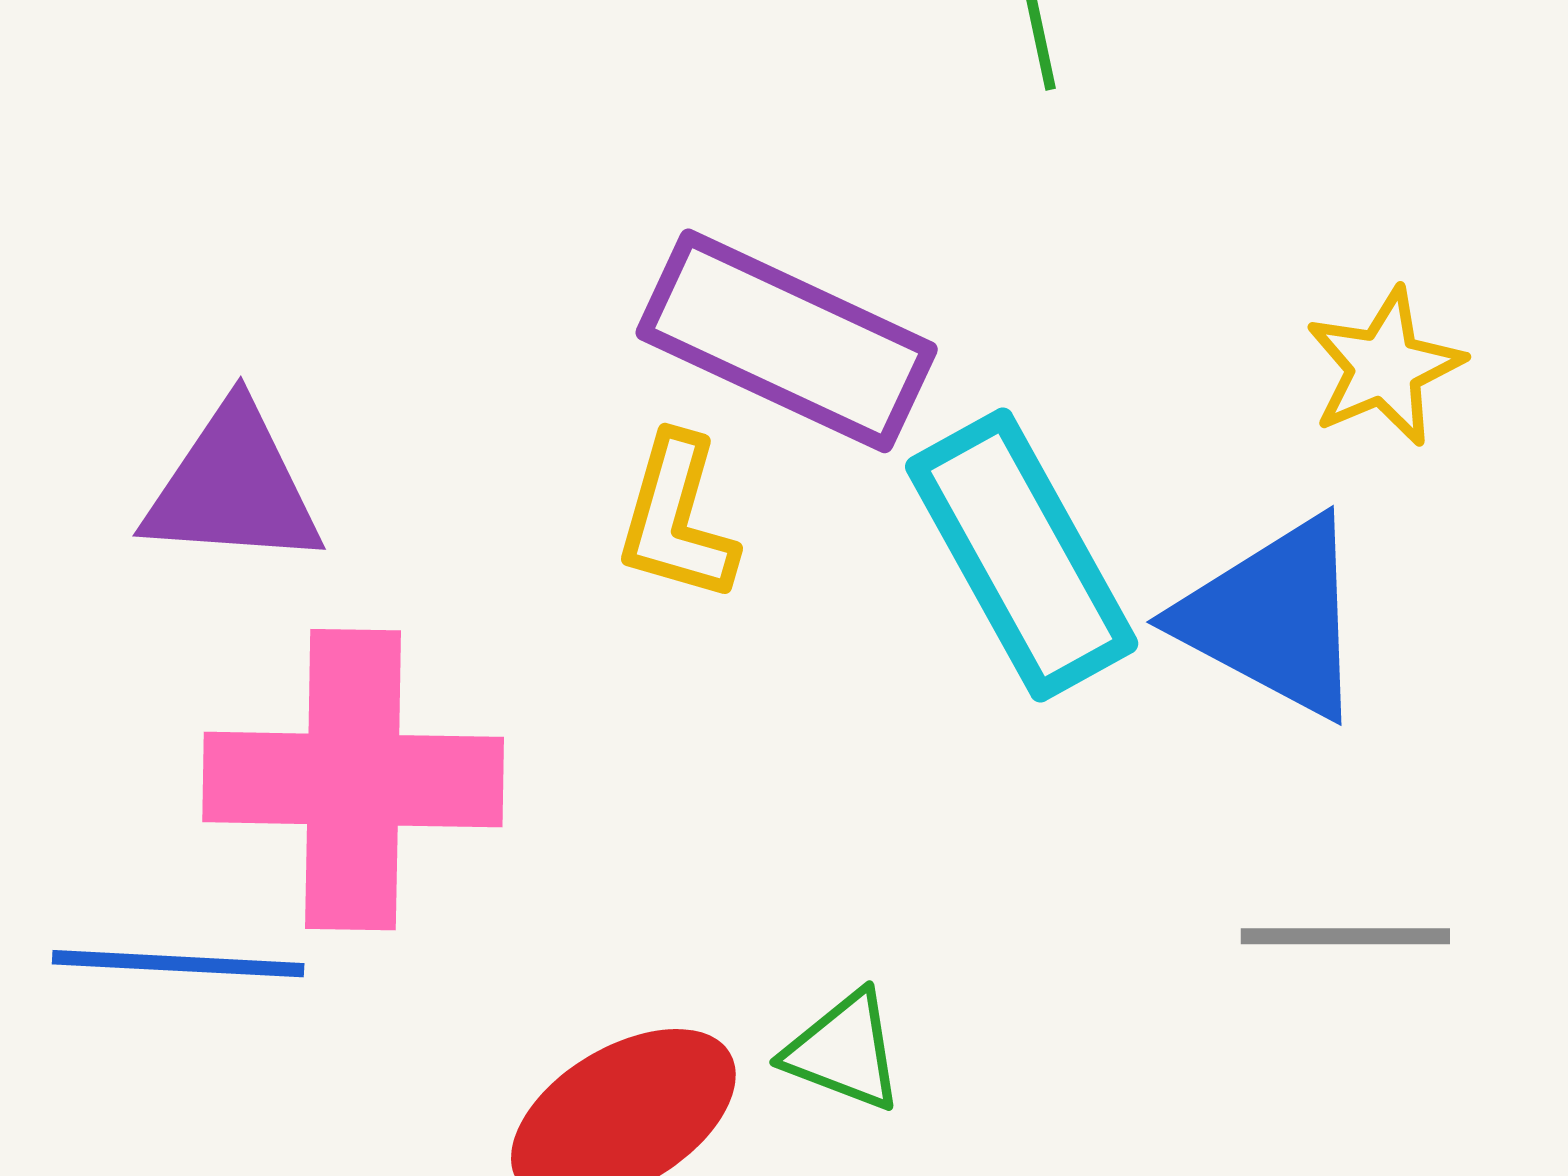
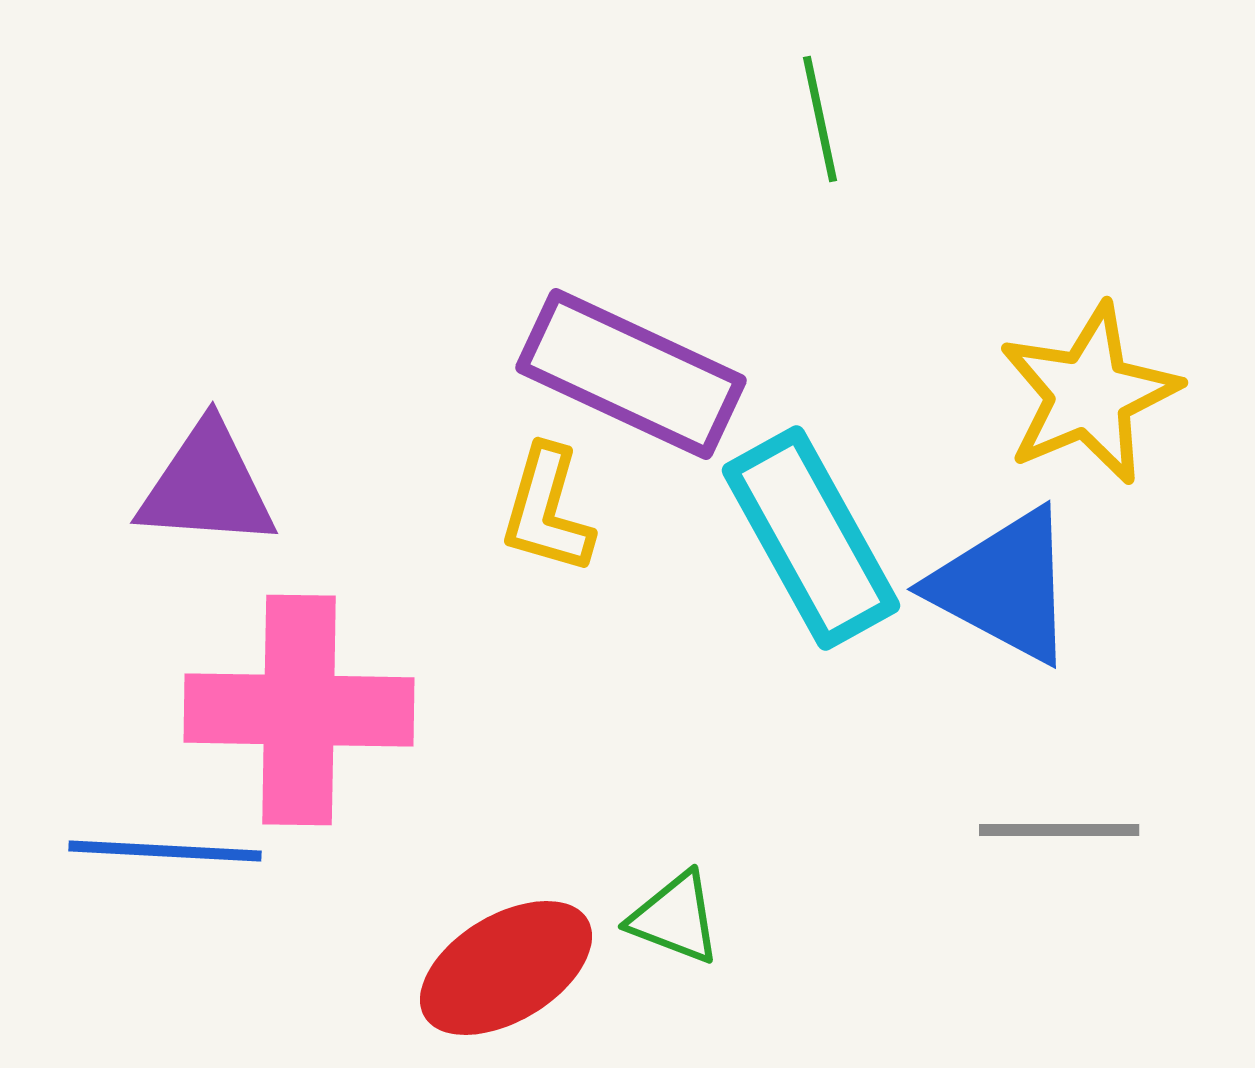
yellow star: (1385, 367) -> (1089, 394), size x1.5

